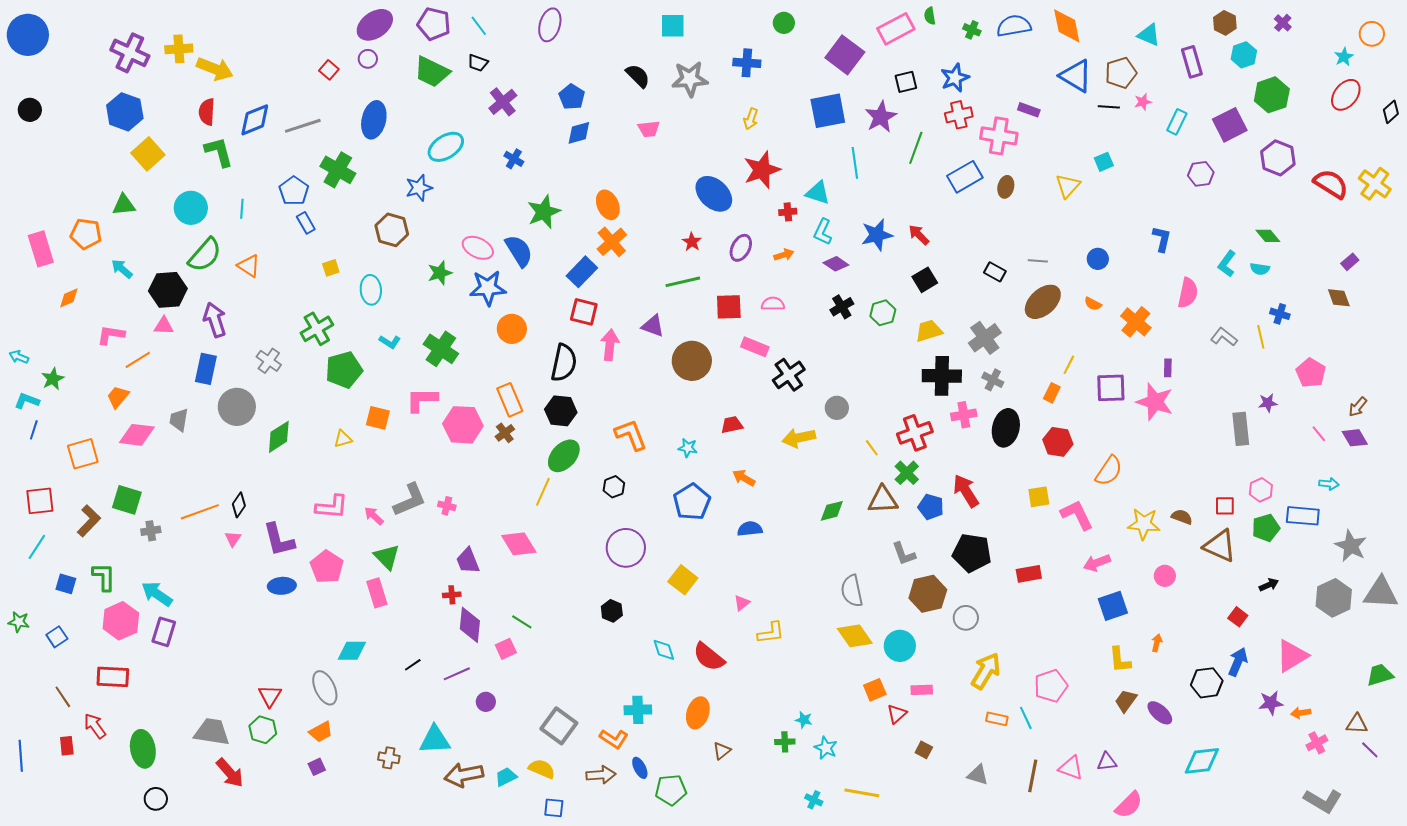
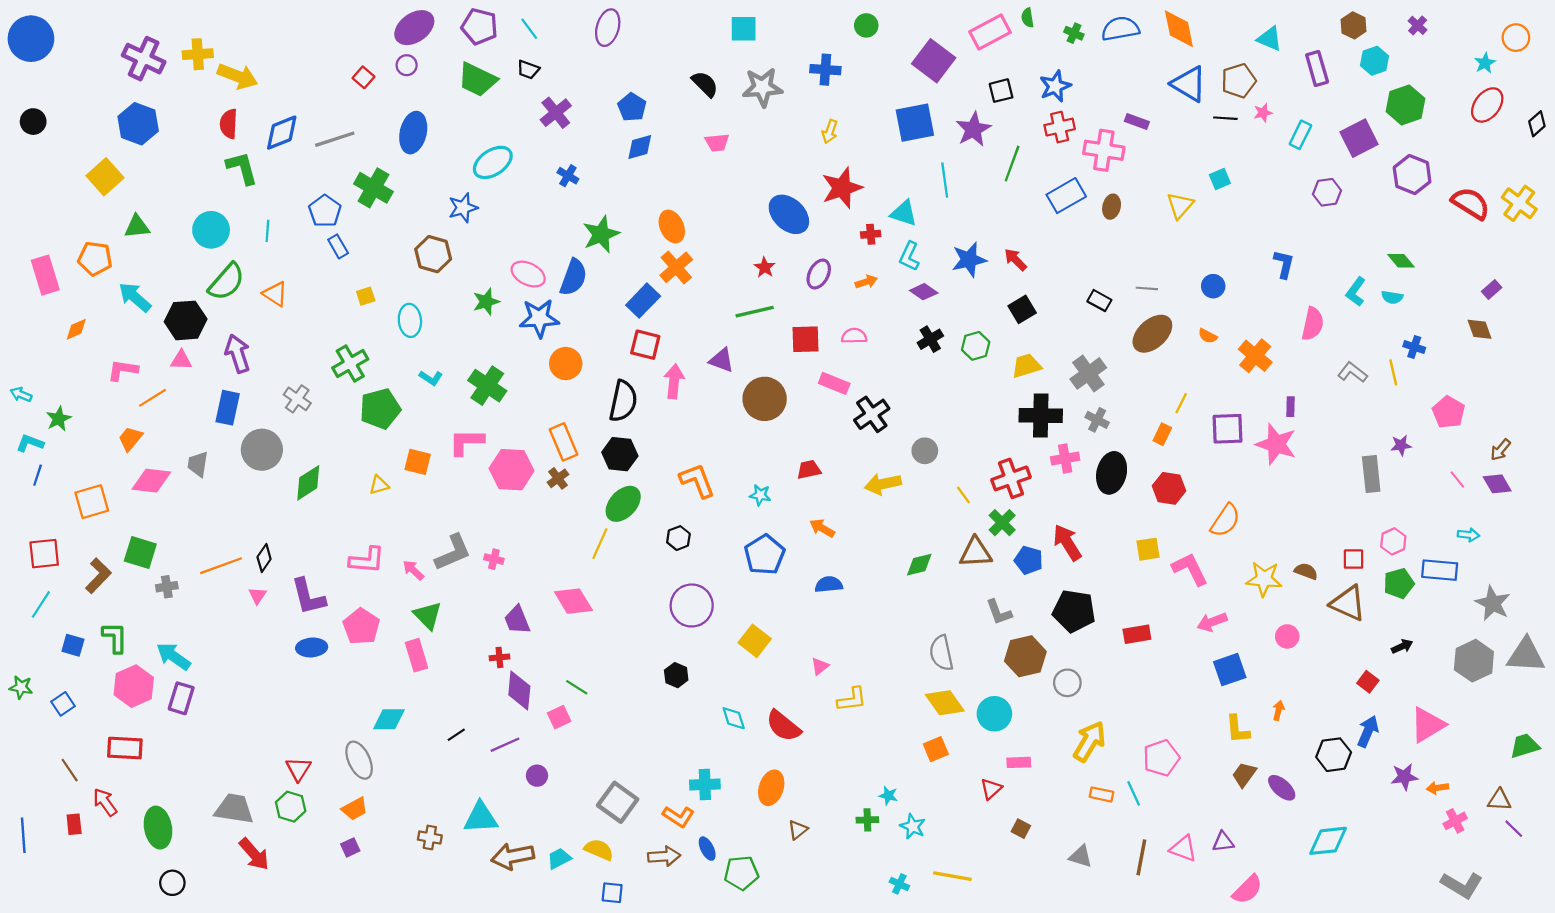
yellow square: (148, 154) -> (105, 177), moved
blue semicircle: (519, 251) -> (573, 277), turned 52
cyan arrow: (122, 269) -> (135, 297), size x1.4
orange square: (875, 690) -> (936, 749), moved

